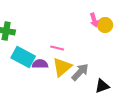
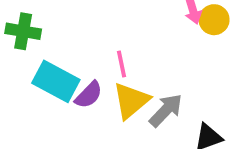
pink line: (57, 48) -> (121, 64), turned 64
purple semicircle: (40, 64) -> (89, 95), turned 133

